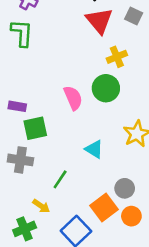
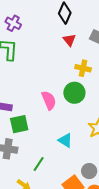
red triangle: (99, 21) -> (69, 40), size x0.6
yellow cross: (117, 57) -> (83, 68), turned 35

